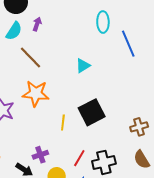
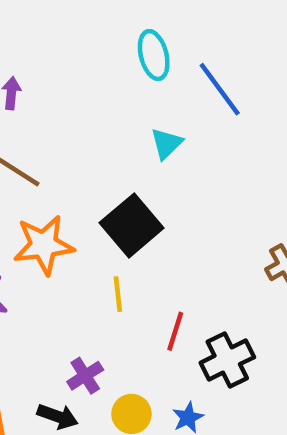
cyan triangle: (83, 66) -> (166, 144), moved
black square: (92, 112) -> (132, 225), moved
red line: (79, 158) -> (175, 331), moved

